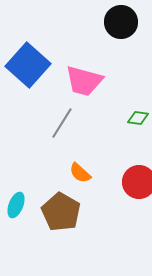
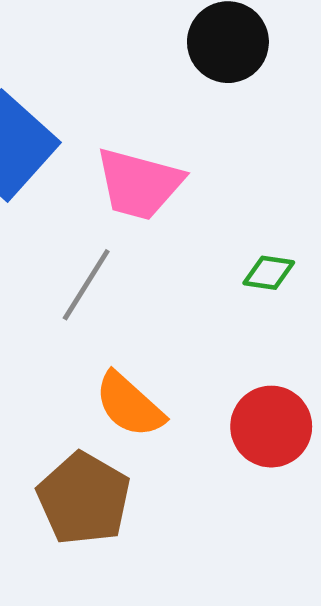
orange semicircle: (80, 173) -> (129, 405), size x1.4

